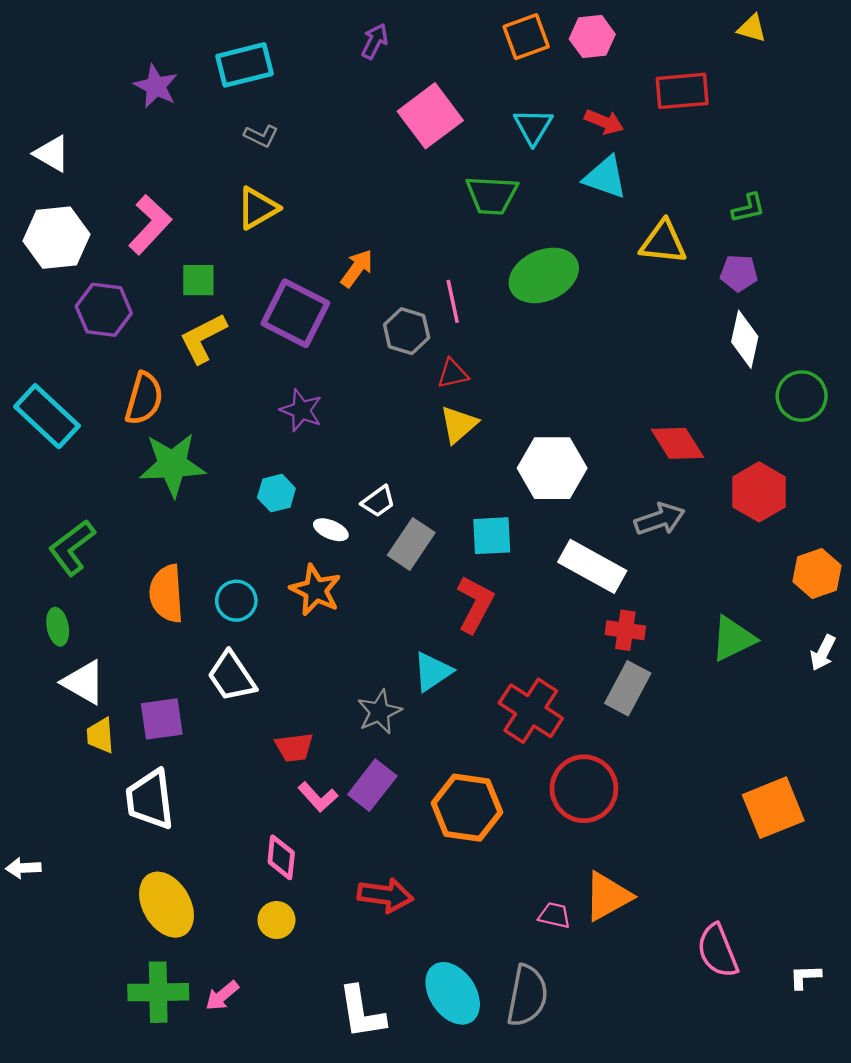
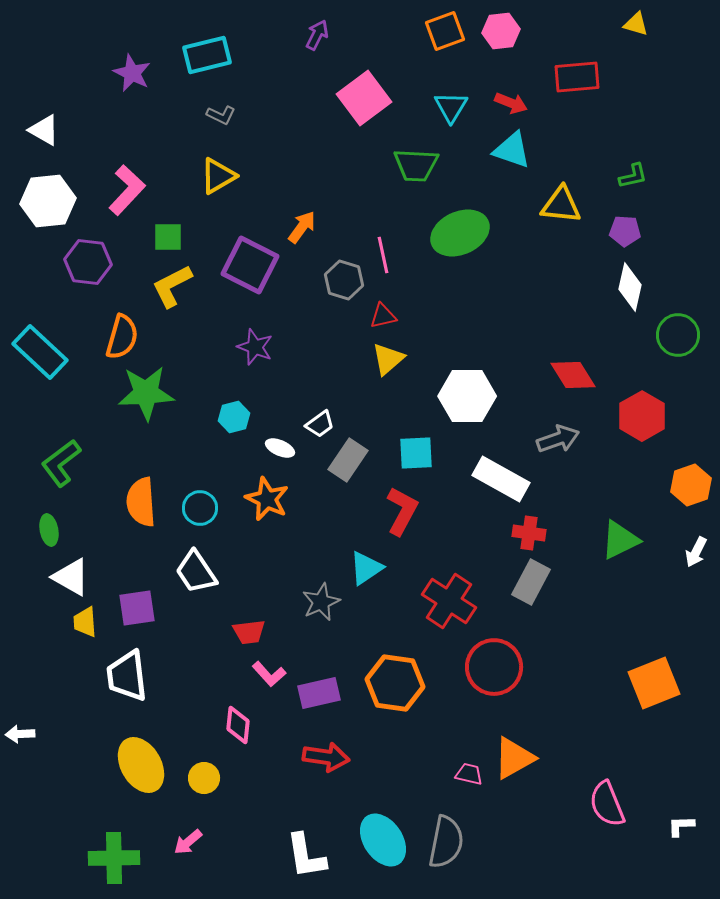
purple rectangle: (372, 785) -> (319, 693), moved, turned 39
yellow circle: (276, 920) -> (204, 778), moved
green cross: (158, 992) -> (114, 858), moved

